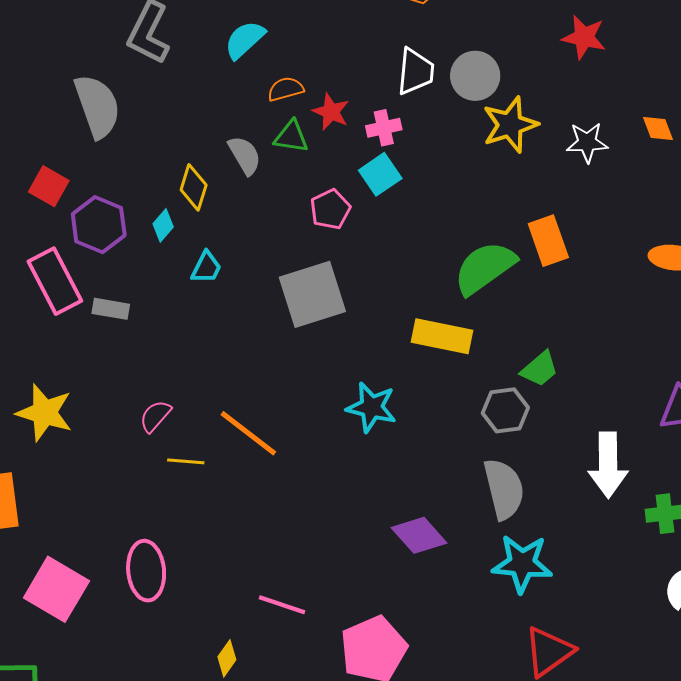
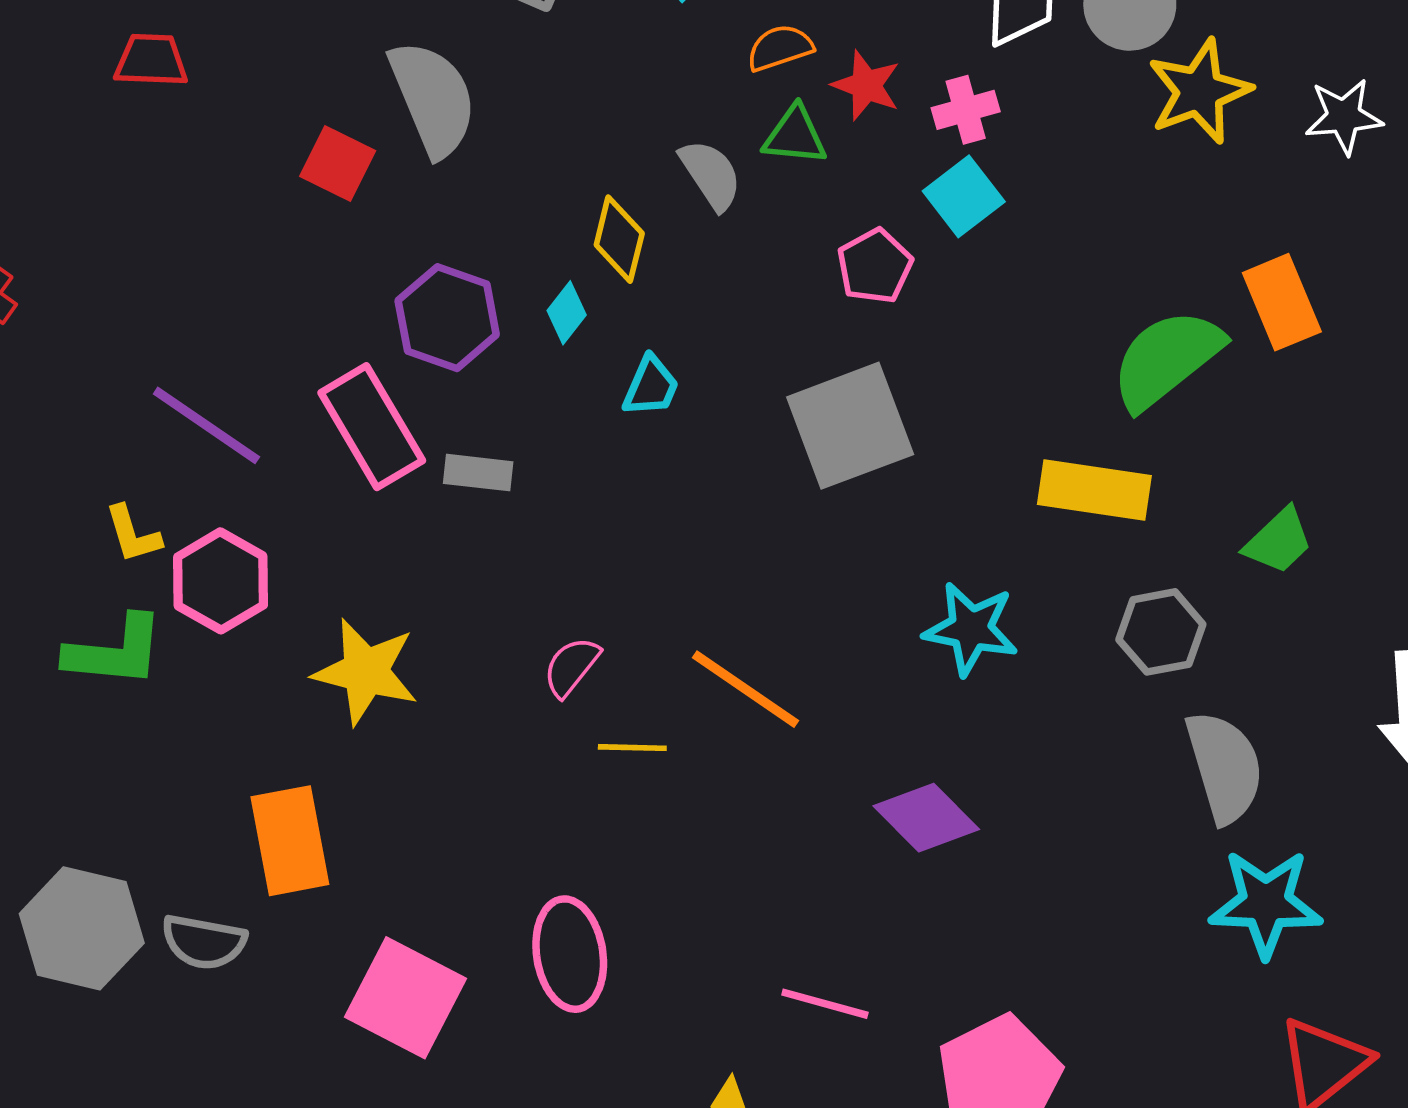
red square: (49, 186) -> (338, 163), moved
gray hexagon: (505, 410) -> (1161, 632), moved
purple diamond: (419, 535) -> (926, 818), moved

